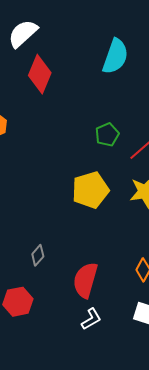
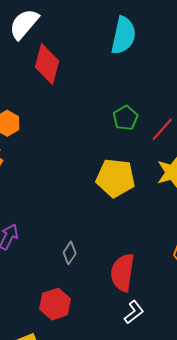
yellow pentagon: (90, 190) -> (115, 178), turned 30

